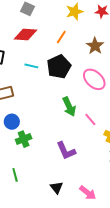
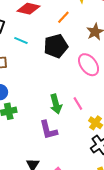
cyan line: (31, 66) -> (21, 41), moved
green arrow: (69, 107) -> (56, 104), moved

